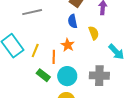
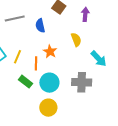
blue semicircle: (73, 21) -> (40, 26), moved

